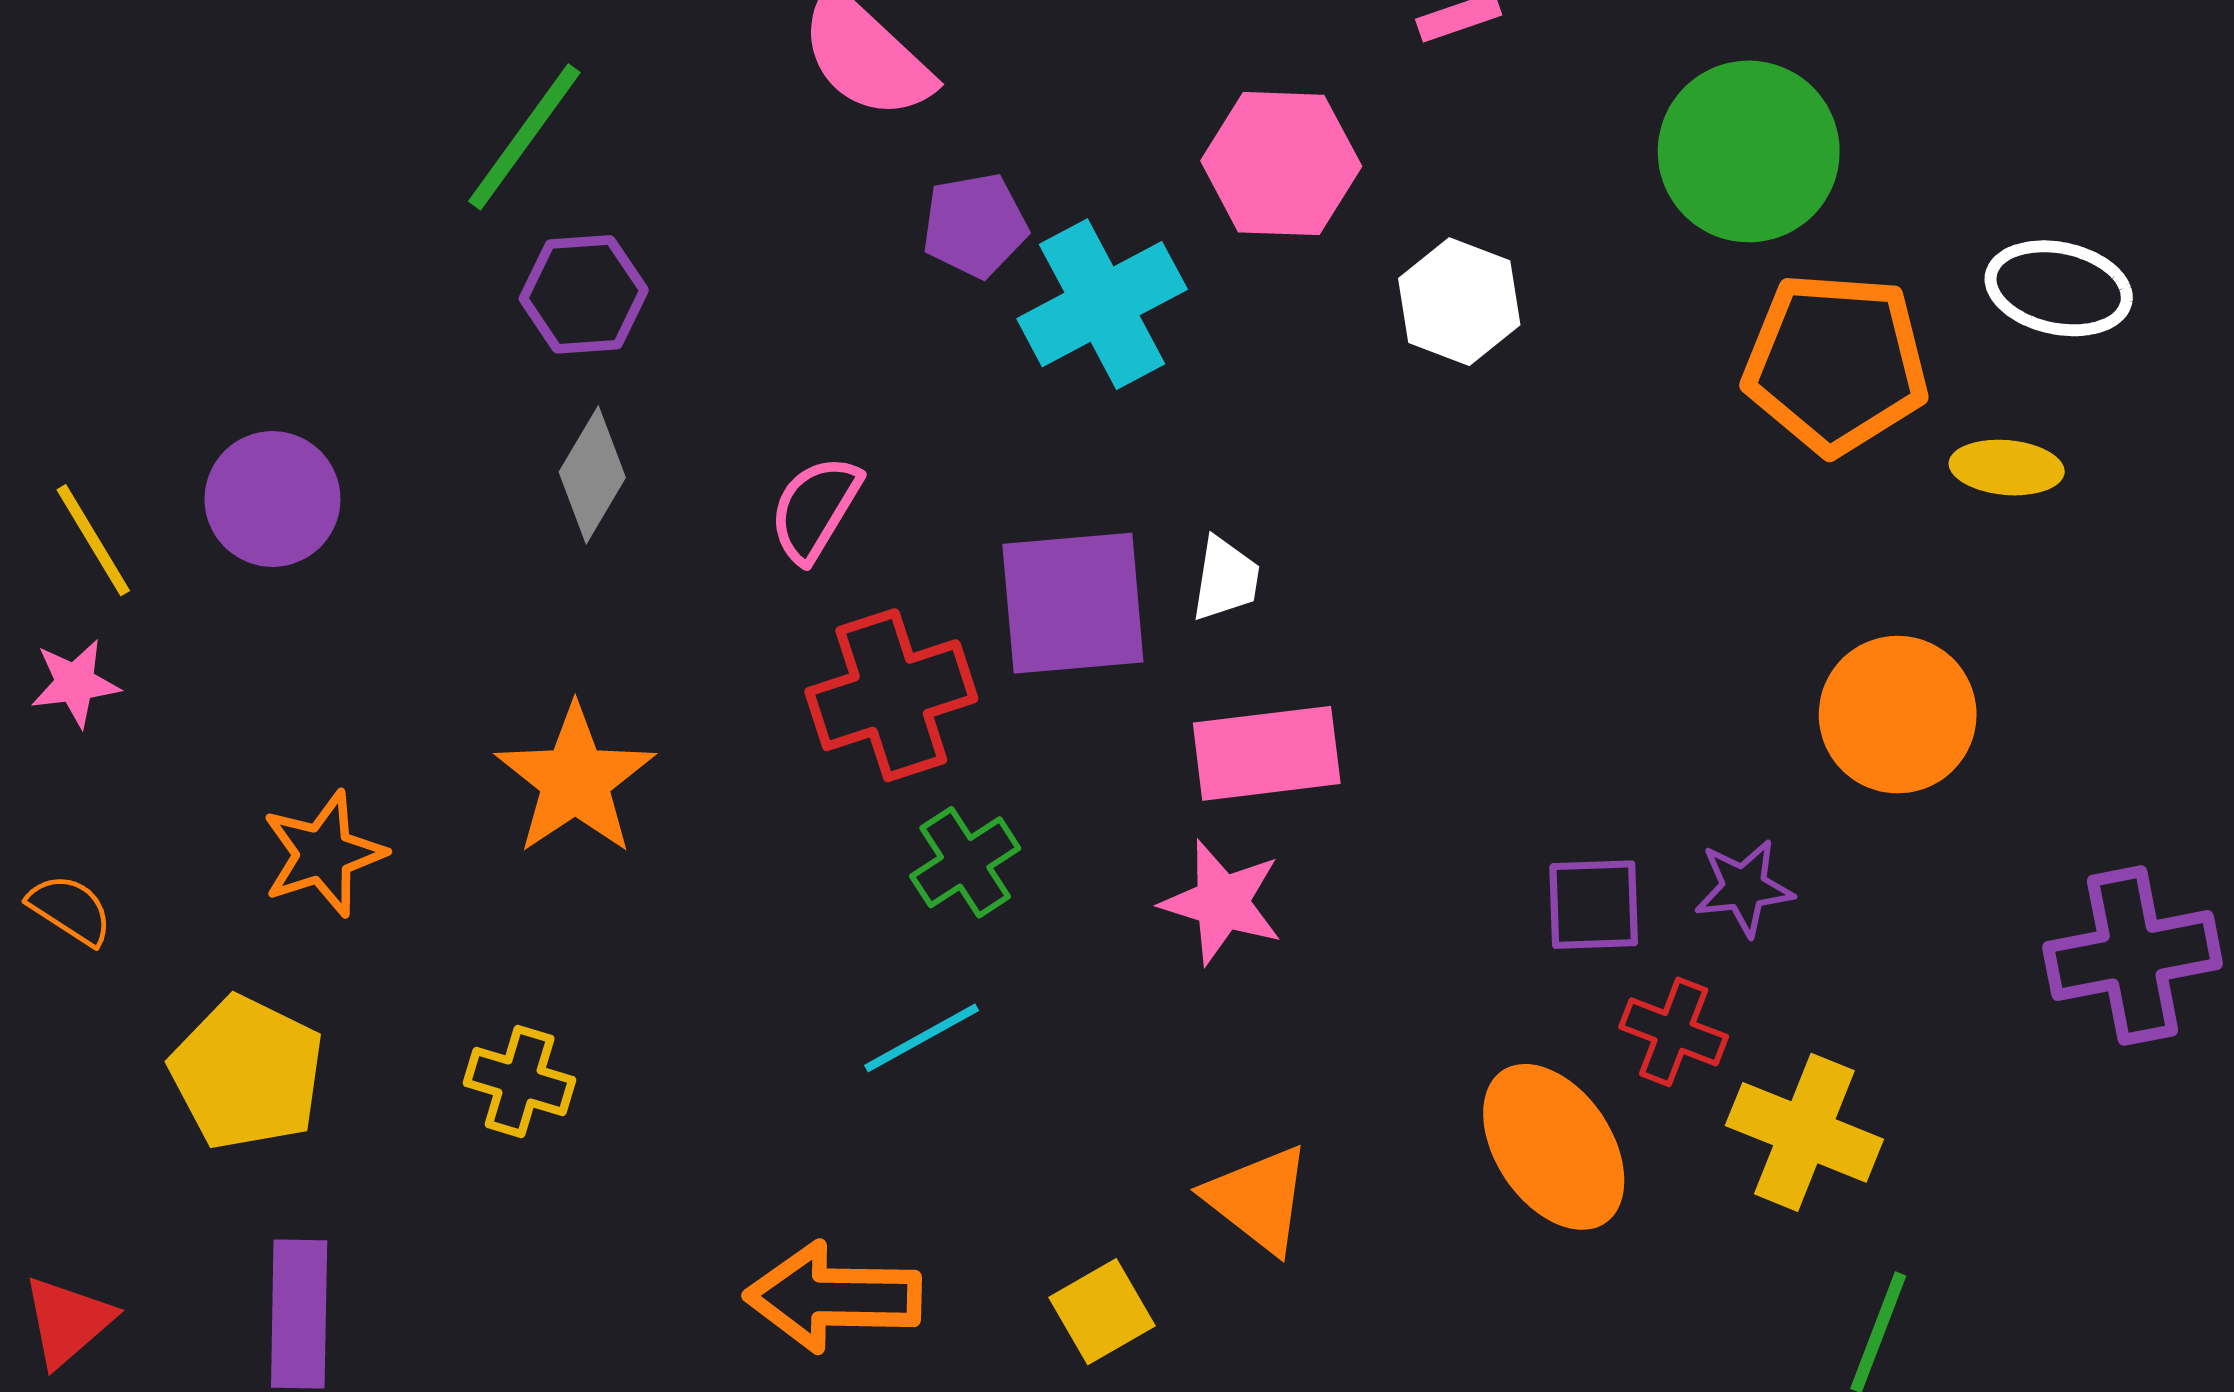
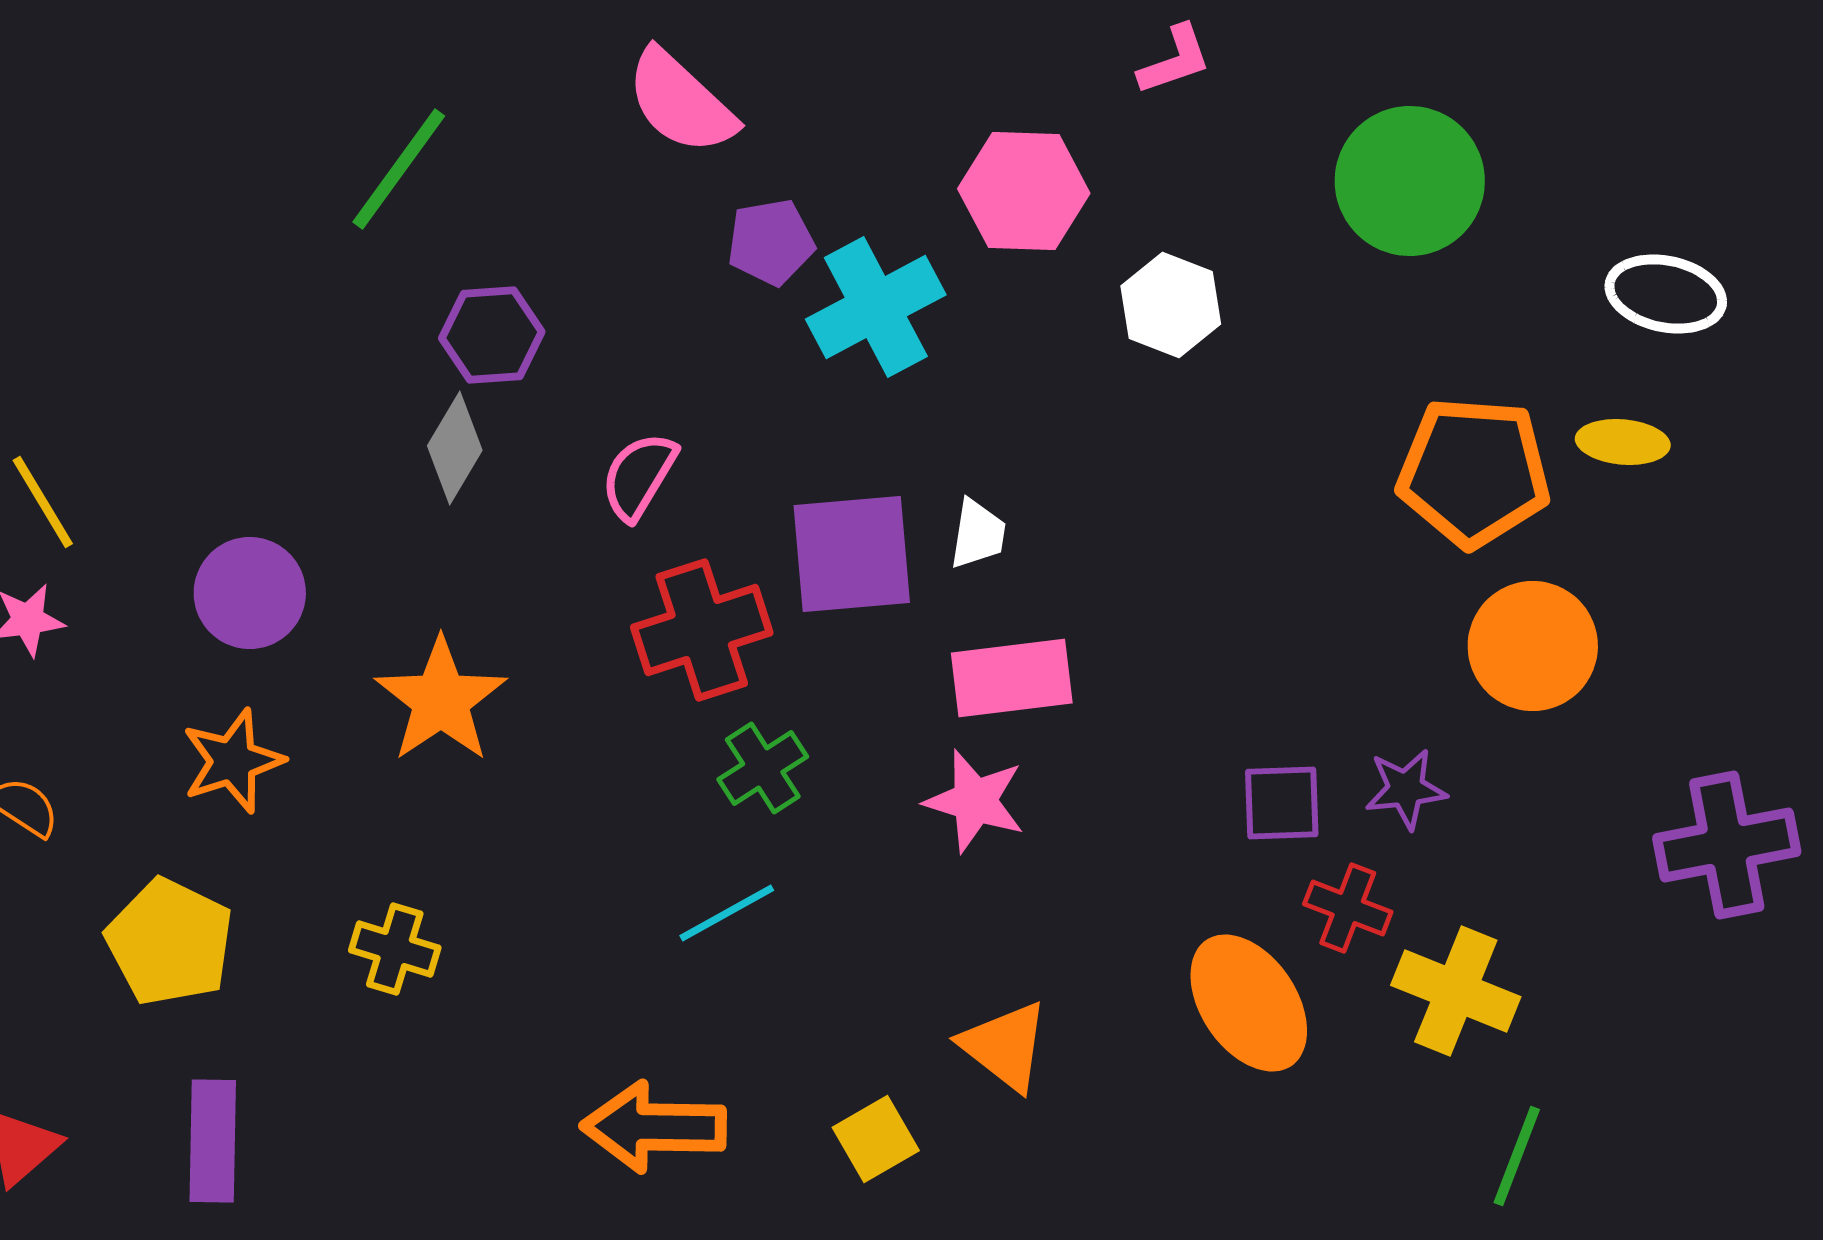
purple hexagon: (584, 294) -> (492, 335), moved
orange pentagon: (1836, 363) -> (1474, 472), moved
purple circle: (272, 499) -> (250, 593), moved

